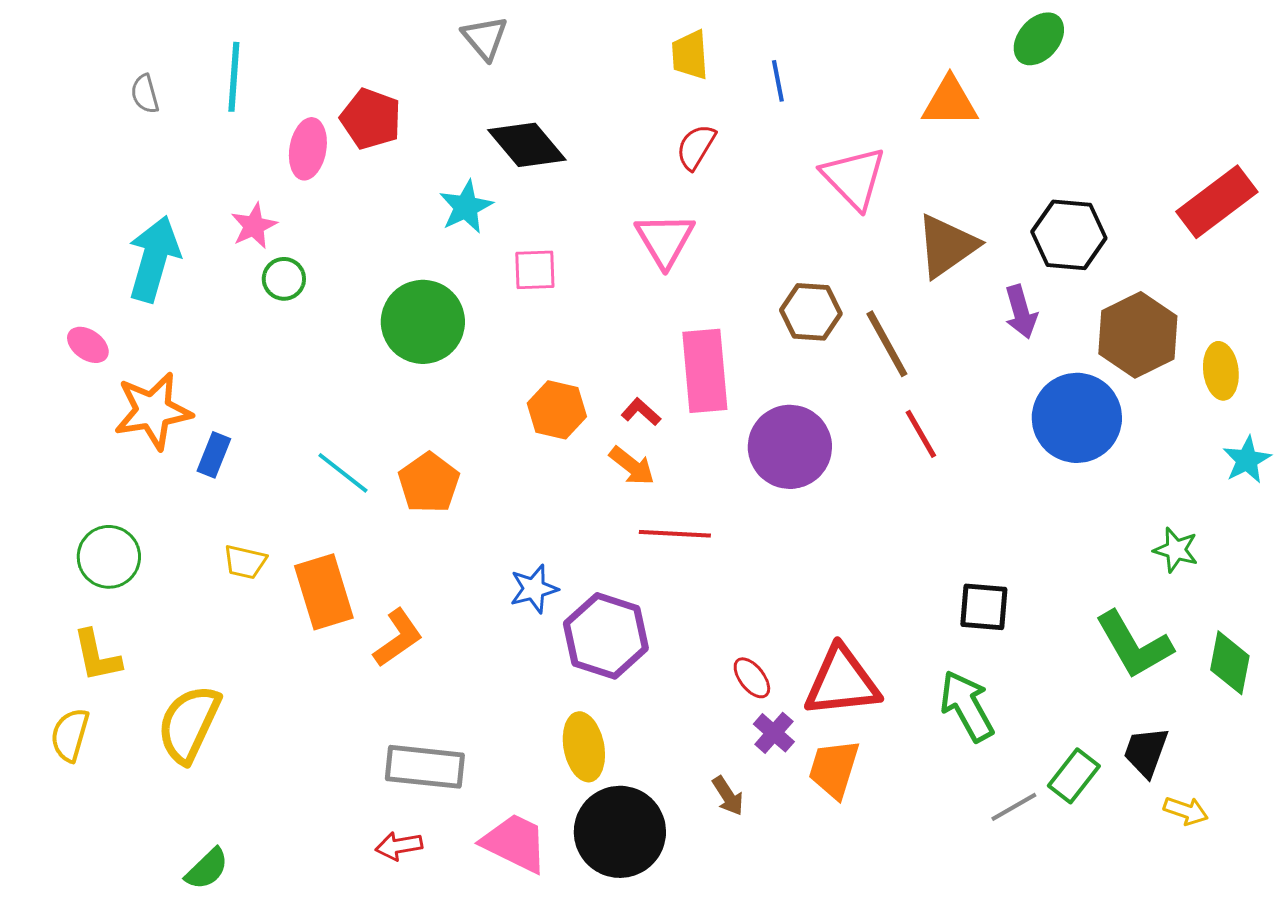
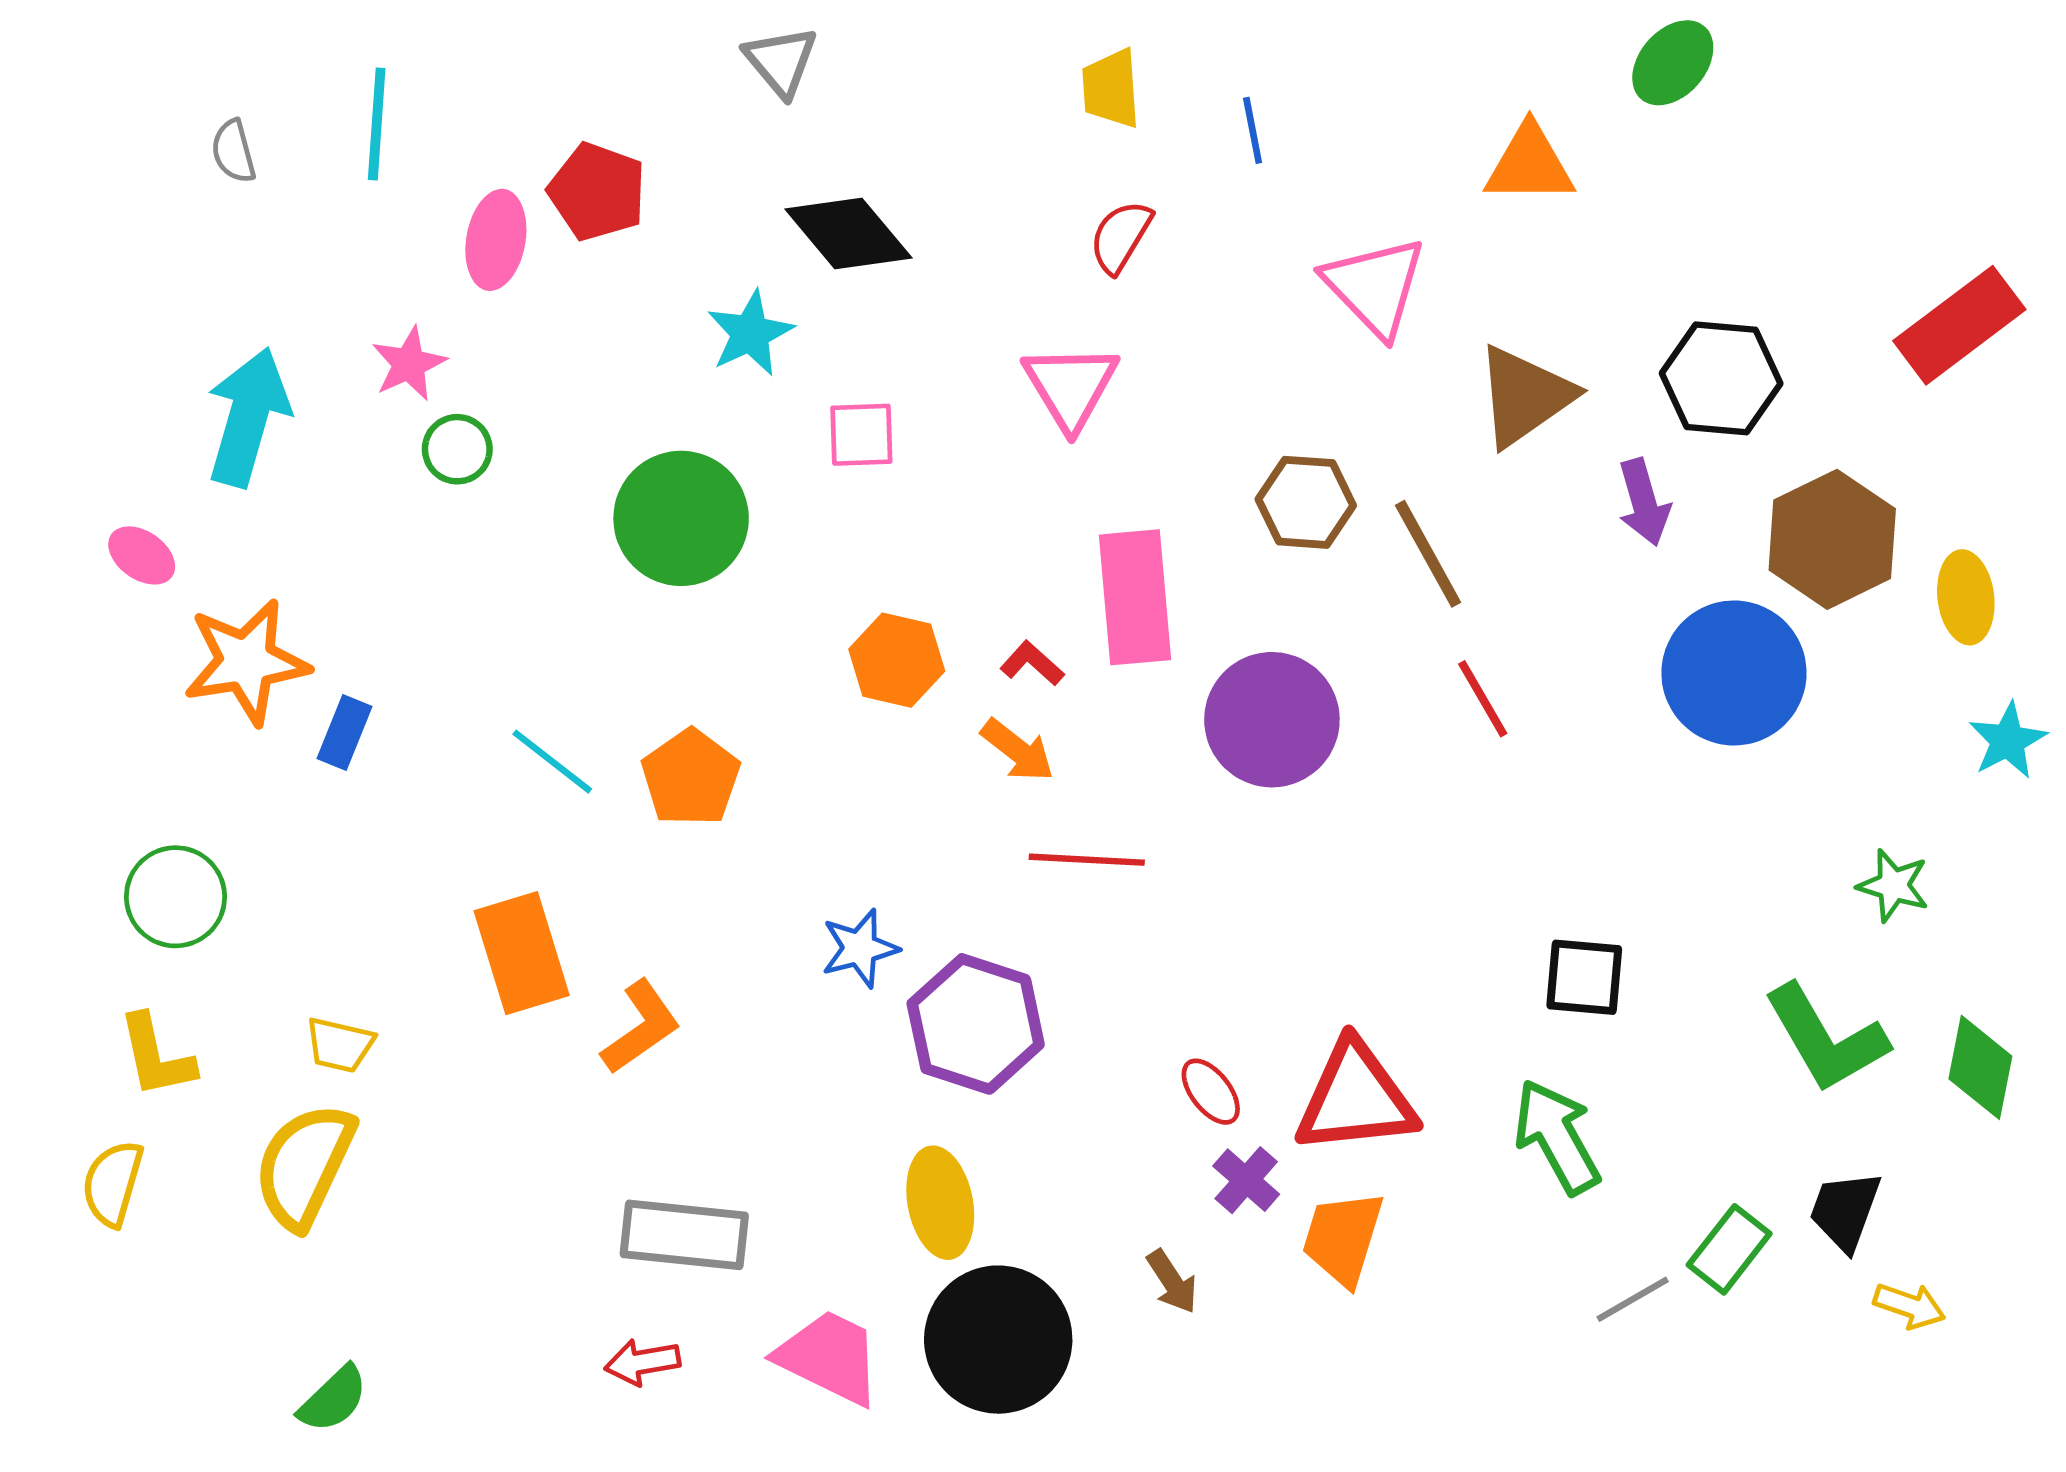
yellow trapezoid: (245, 562) -> (340, 1045), moved

